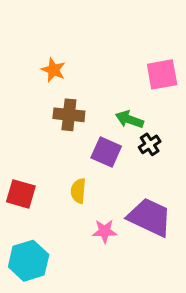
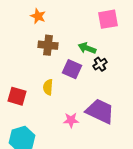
yellow semicircle: (78, 191) -> (48, 87), moved

